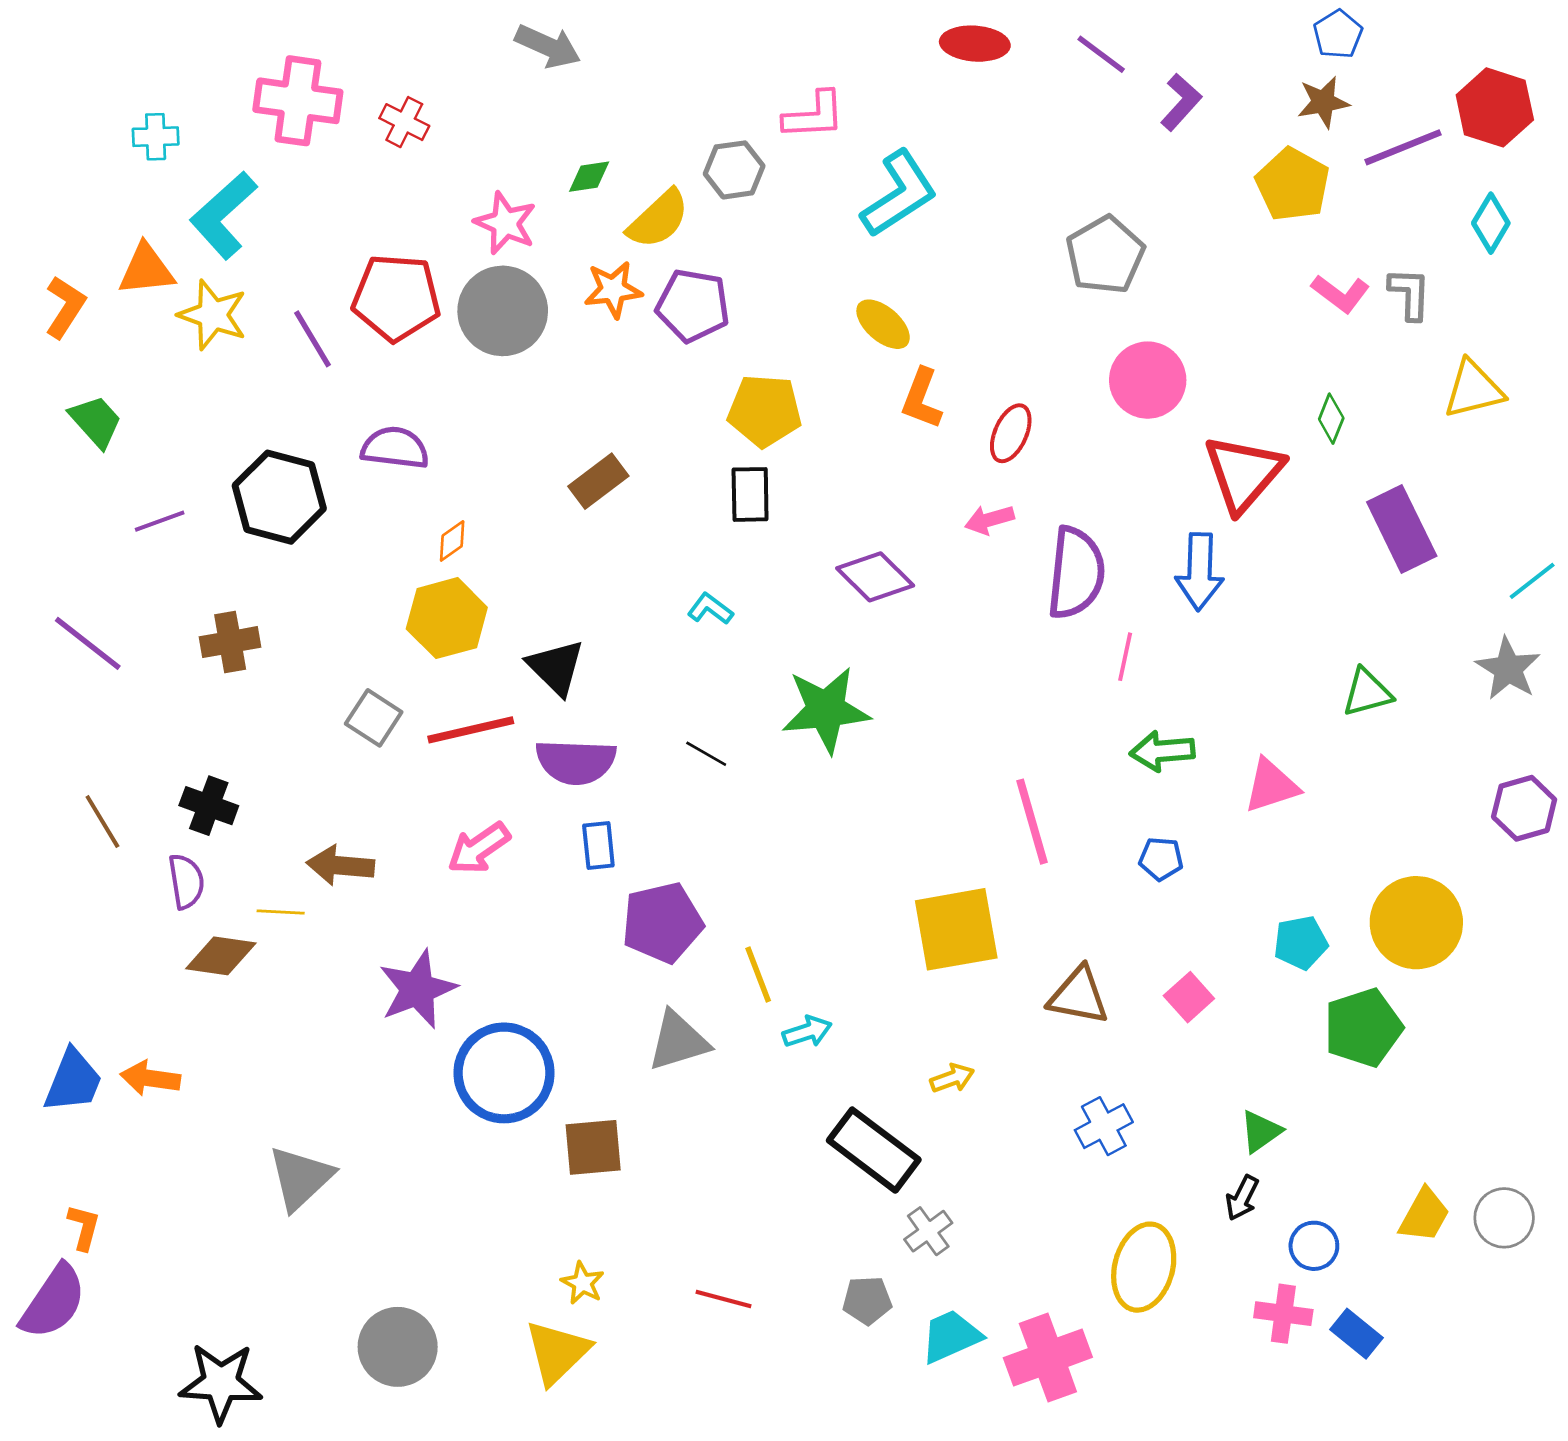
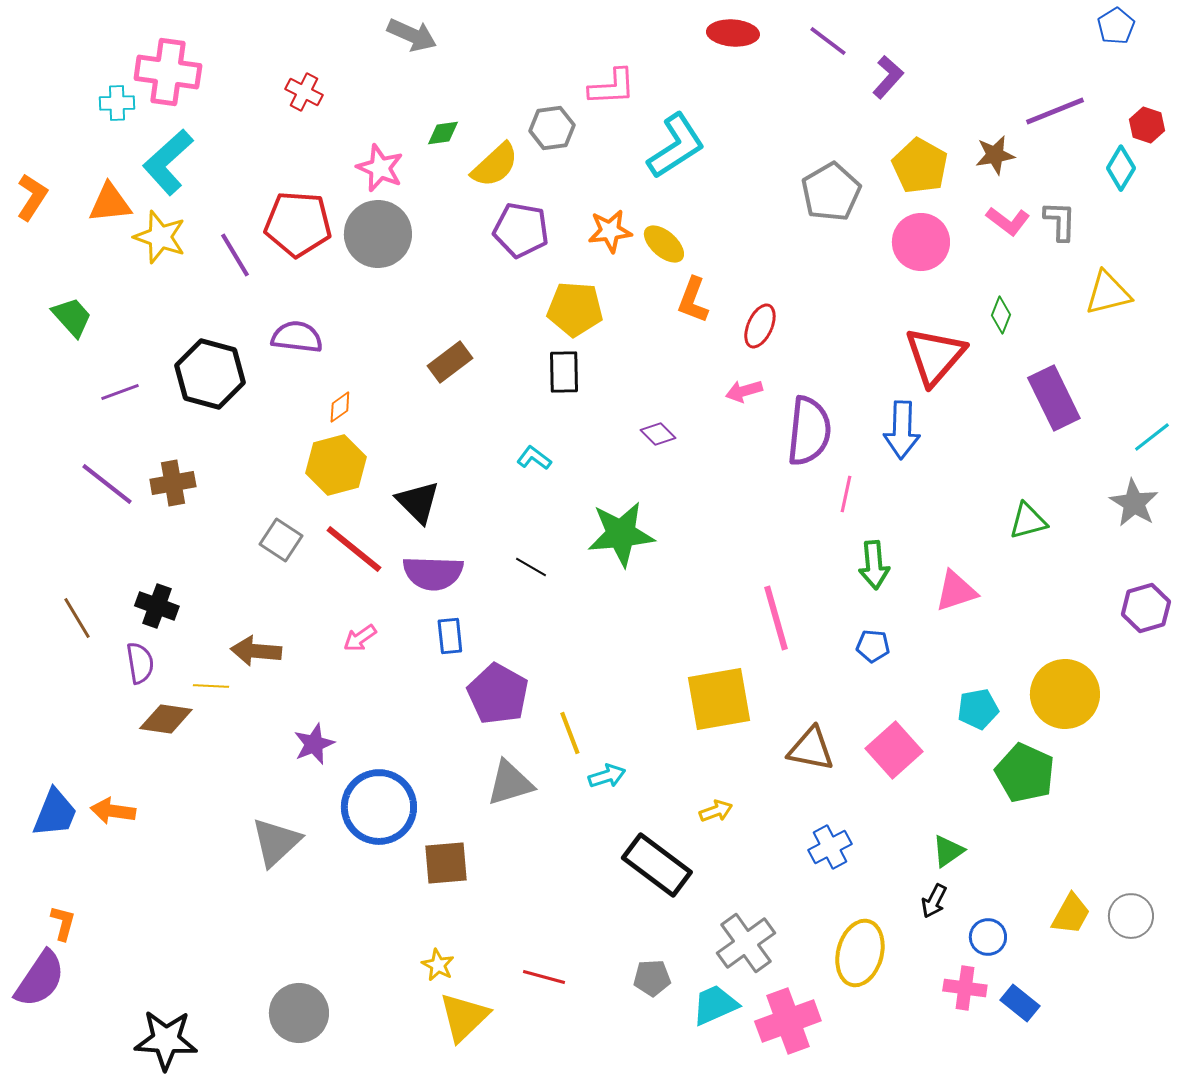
blue pentagon: (1338, 34) -> (1116, 26), moved
pink cross: (298, 101) -> (168, 72), moved
brown star: (1323, 102) -> (995, 155), moved
red hexagon: (1495, 107) -> (1147, 125), moved, size x0.6
yellow pentagon: (1293, 185) -> (920, 166), moved
orange star: (613, 290) -> (610, 231), moved
orange L-shape: (65, 307) -> (32, 197), moved
pink circle: (1148, 380) -> (921, 242), moved
purple diamond: (875, 577) -> (658, 434), size x0.6
purple line: (88, 643) -> (107, 484), moved
red line: (471, 730) -> (354, 549), turned 52
green arrow: (1162, 751) -> (874, 565), turned -90
pink arrow: (479, 848) -> (360, 638), size x0.7
purple pentagon: (662, 923) -> (498, 694), turned -30
purple star: (418, 989) -> (314, 744), size x0.7
pink square: (1189, 997) -> (894, 750), size x1.5
green pentagon: (1363, 1028) -> (1025, 773), turned -30
gray triangle: (301, 1178) -> (276, 842), moved
gray cross: (928, 1231) -> (746, 943), moved, size x1.6
yellow triangle: (557, 1352) -> (464, 1017), moved

